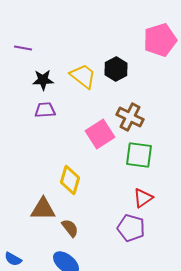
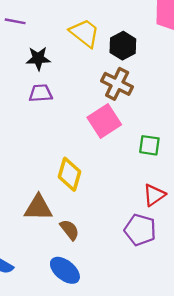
yellow trapezoid: (83, 76) -> (85, 33), moved
brown cross: (130, 117) -> (117, 84), moved
green square: (139, 155) -> (149, 145), size x0.7

